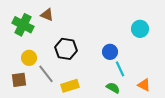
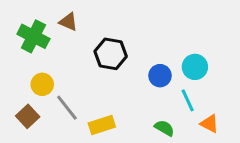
cyan circle: (140, 29) -> (195, 67), moved
black hexagon: (66, 49) -> (111, 54), moved
cyan line: (120, 69) -> (188, 100), moved
brown square: (19, 80) -> (28, 116), turned -35

